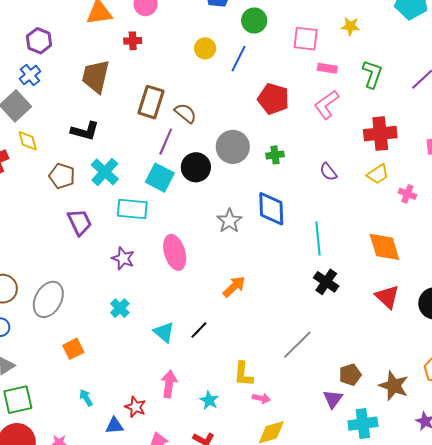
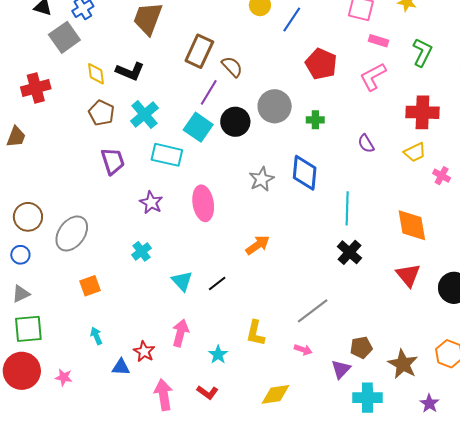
yellow diamond: (28, 141) -> (96, 74), moved
pink arrow: (261, 398) -> (303, 350), moved

